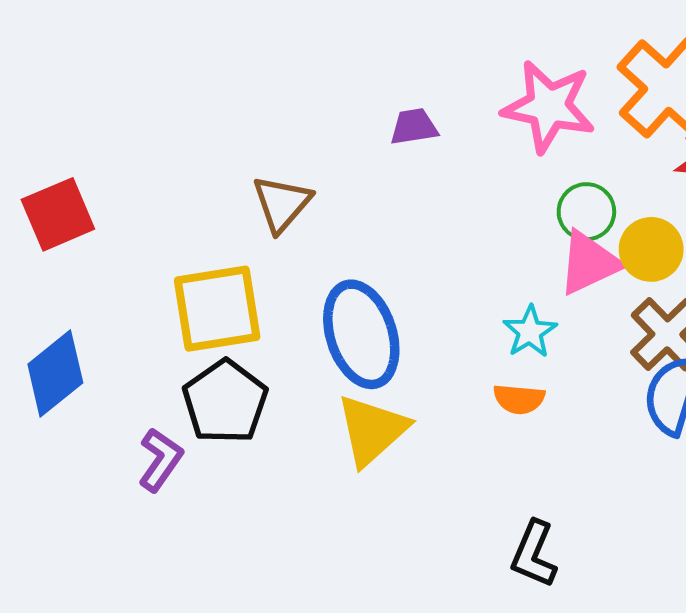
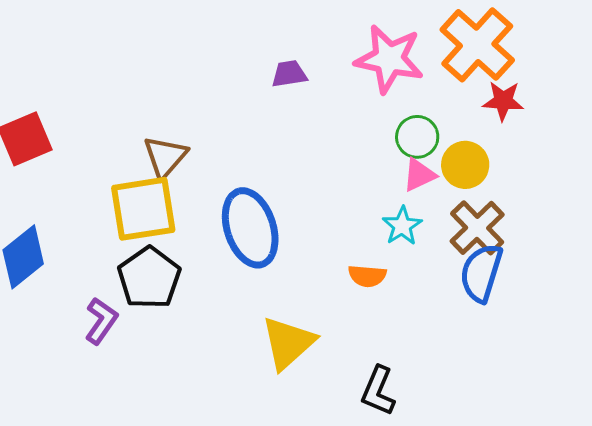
brown triangle: (282, 204) -> (165, 157), moved
pink triangle: (589, 263) -> (419, 175), size x0.7
cyan star: (530, 332) -> (402, 226), moved
yellow triangle: (372, 430) -> (288, 343), moved

